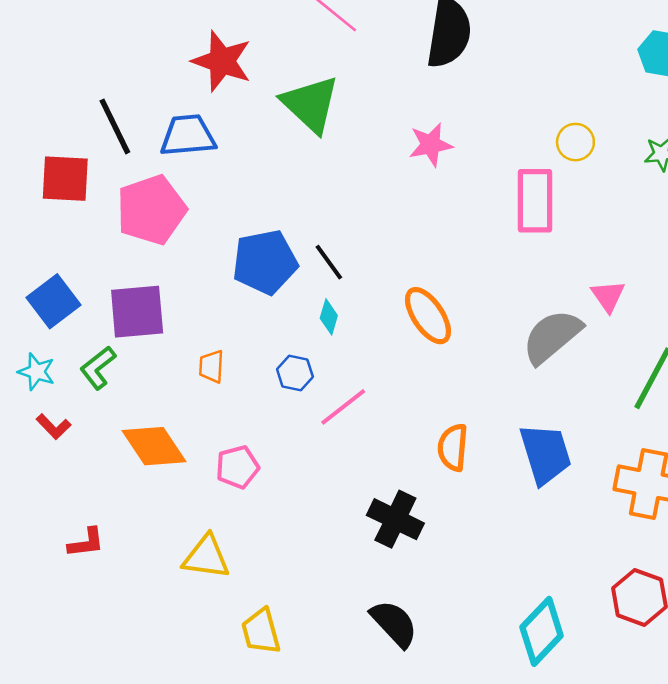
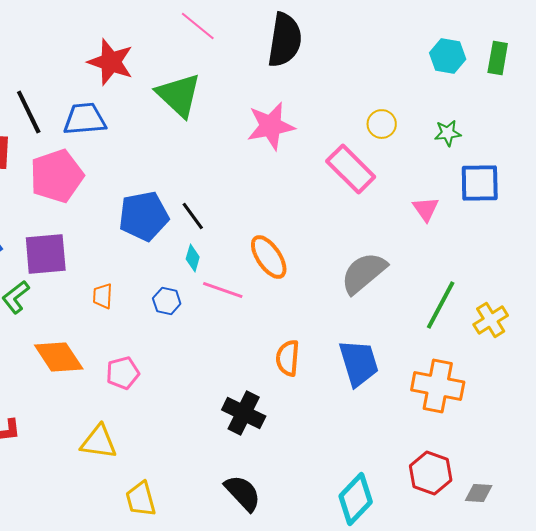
pink star: (431, 145) -> (271, 126), size x1.4
pink rectangle: (535, 201) -> (351, 169), turned -45
pink triangle: (608, 296) -> (426, 209), moved
pink line: (343, 407) -> (223, 290), moved, turned 57

